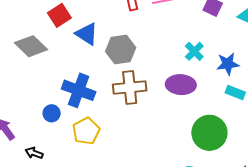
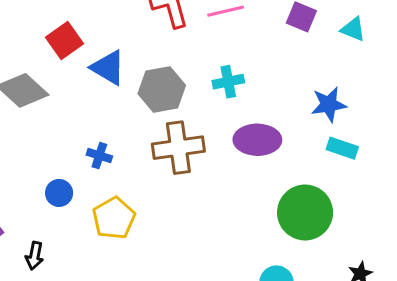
cyan cross: (194, 51) -> (228, 82), moved, turned 36
blue cross: (79, 90) -> (99, 156), size x0.5
black arrow: (34, 153) -> (35, 256), turned -96

